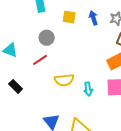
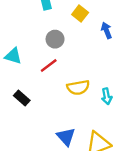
yellow square: (69, 17) -> (80, 14), turned 32
blue arrow: (93, 18) -> (107, 30), moved

